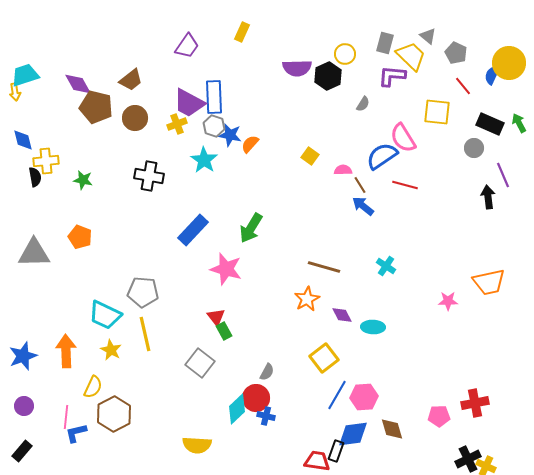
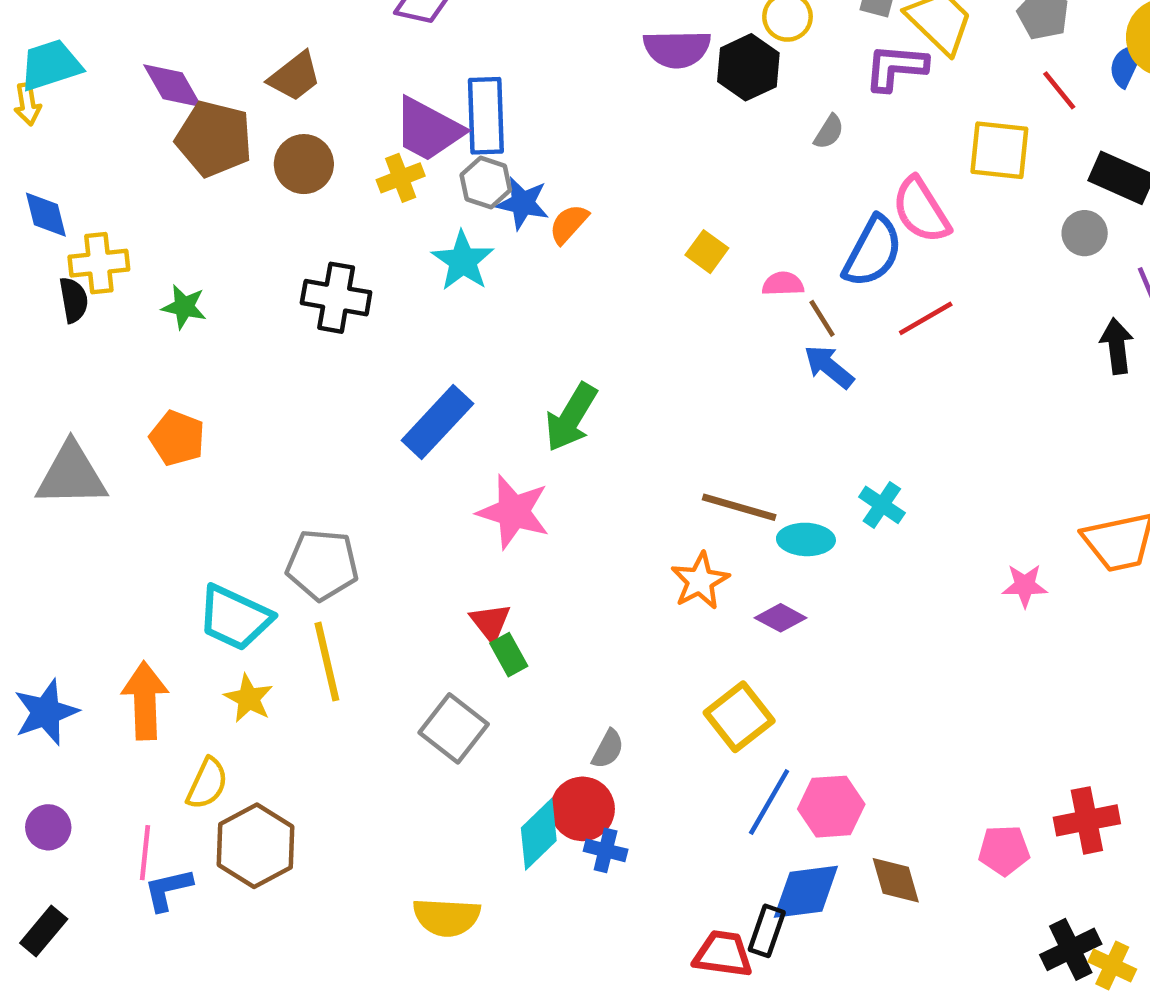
blue semicircle: (382, 156) -> (873, 252), turned 152
red line: (405, 185) -> (926, 318), turned -45
purple diamond: (342, 315) -> (781, 618), turned -35
cyan ellipse: (373, 327) -> (806, 539), moved

